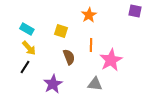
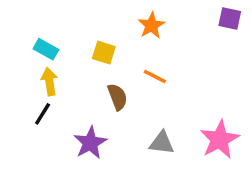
orange line: (91, 45) -> (155, 76), turned -64
yellow arrow: (29, 48) -> (49, 82), turned -147
pink star: (111, 60) -> (220, 139), moved

